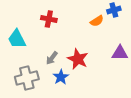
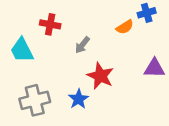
red cross: (49, 19) -> (50, 24), moved
gray arrow: (52, 58) -> (82, 45), moved

